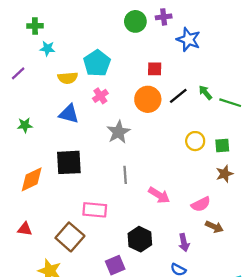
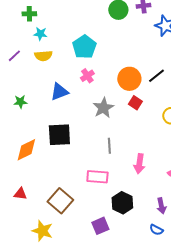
red square: (155, 69) -> (135, 103), moved, turned 32
yellow semicircle: (68, 78) -> (43, 56), moved
blue triangle: (69, 114) -> (59, 92), turned -36
pink arrow: (159, 195) -> (139, 164), turned 66
pink rectangle: (95, 210) -> (97, 177), moved

